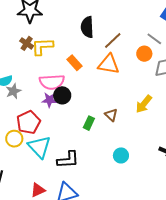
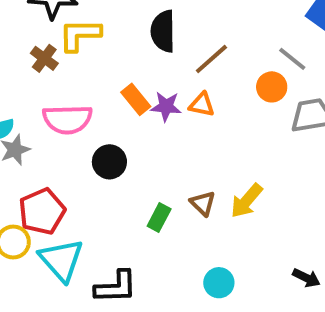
yellow L-shape: (42, 46) -> (80, 35), moved
orange triangle: (109, 64) -> (202, 105), size x0.6
pink semicircle: (52, 82) -> (67, 119), moved
purple star: (50, 100) -> (166, 106), moved
yellow arrow: (144, 104) -> (247, 201), moved

